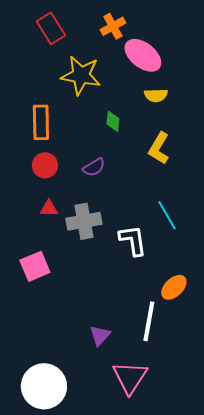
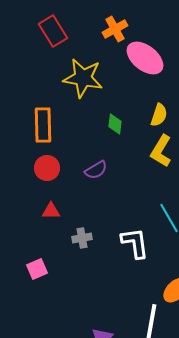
yellow semicircle: (156, 95) -> (159, 115), moved, turned -70
gray cross: (84, 221) -> (82, 238), moved, size x0.6
pink square: (35, 266) -> (37, 269), size x0.7

